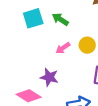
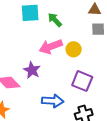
pink arrow: (63, 48) -> (51, 47), size x1.6

